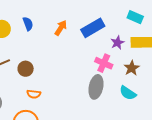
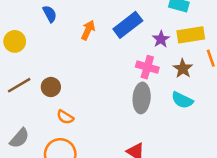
blue semicircle: (28, 24) -> (50, 14), moved
orange semicircle: (34, 94) -> (65, 117), turned 32

